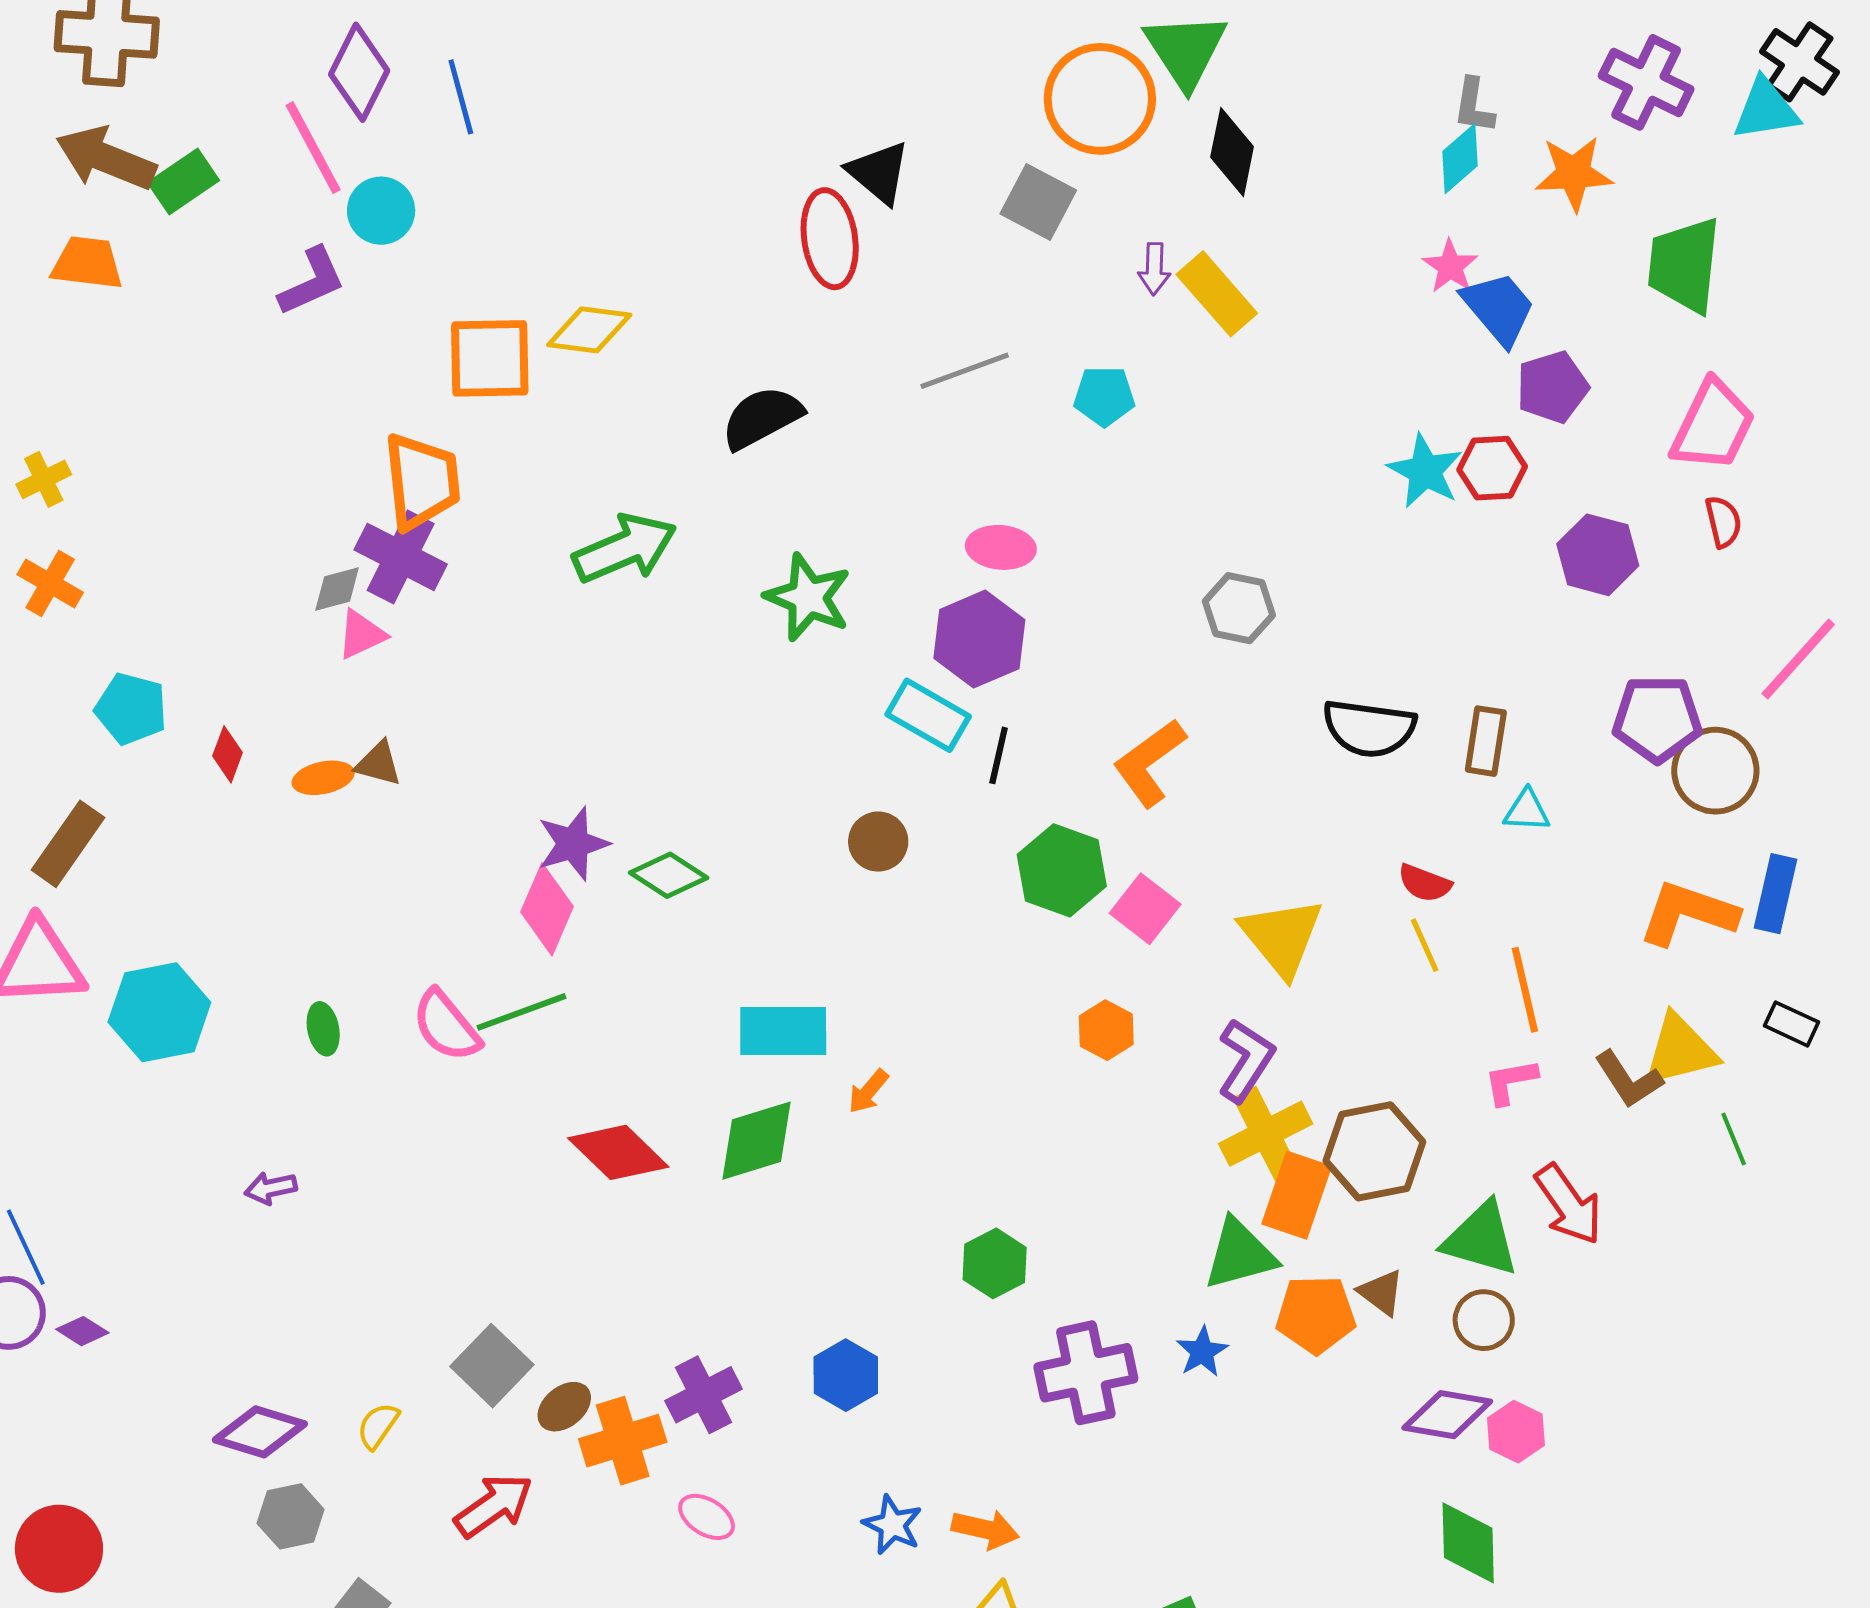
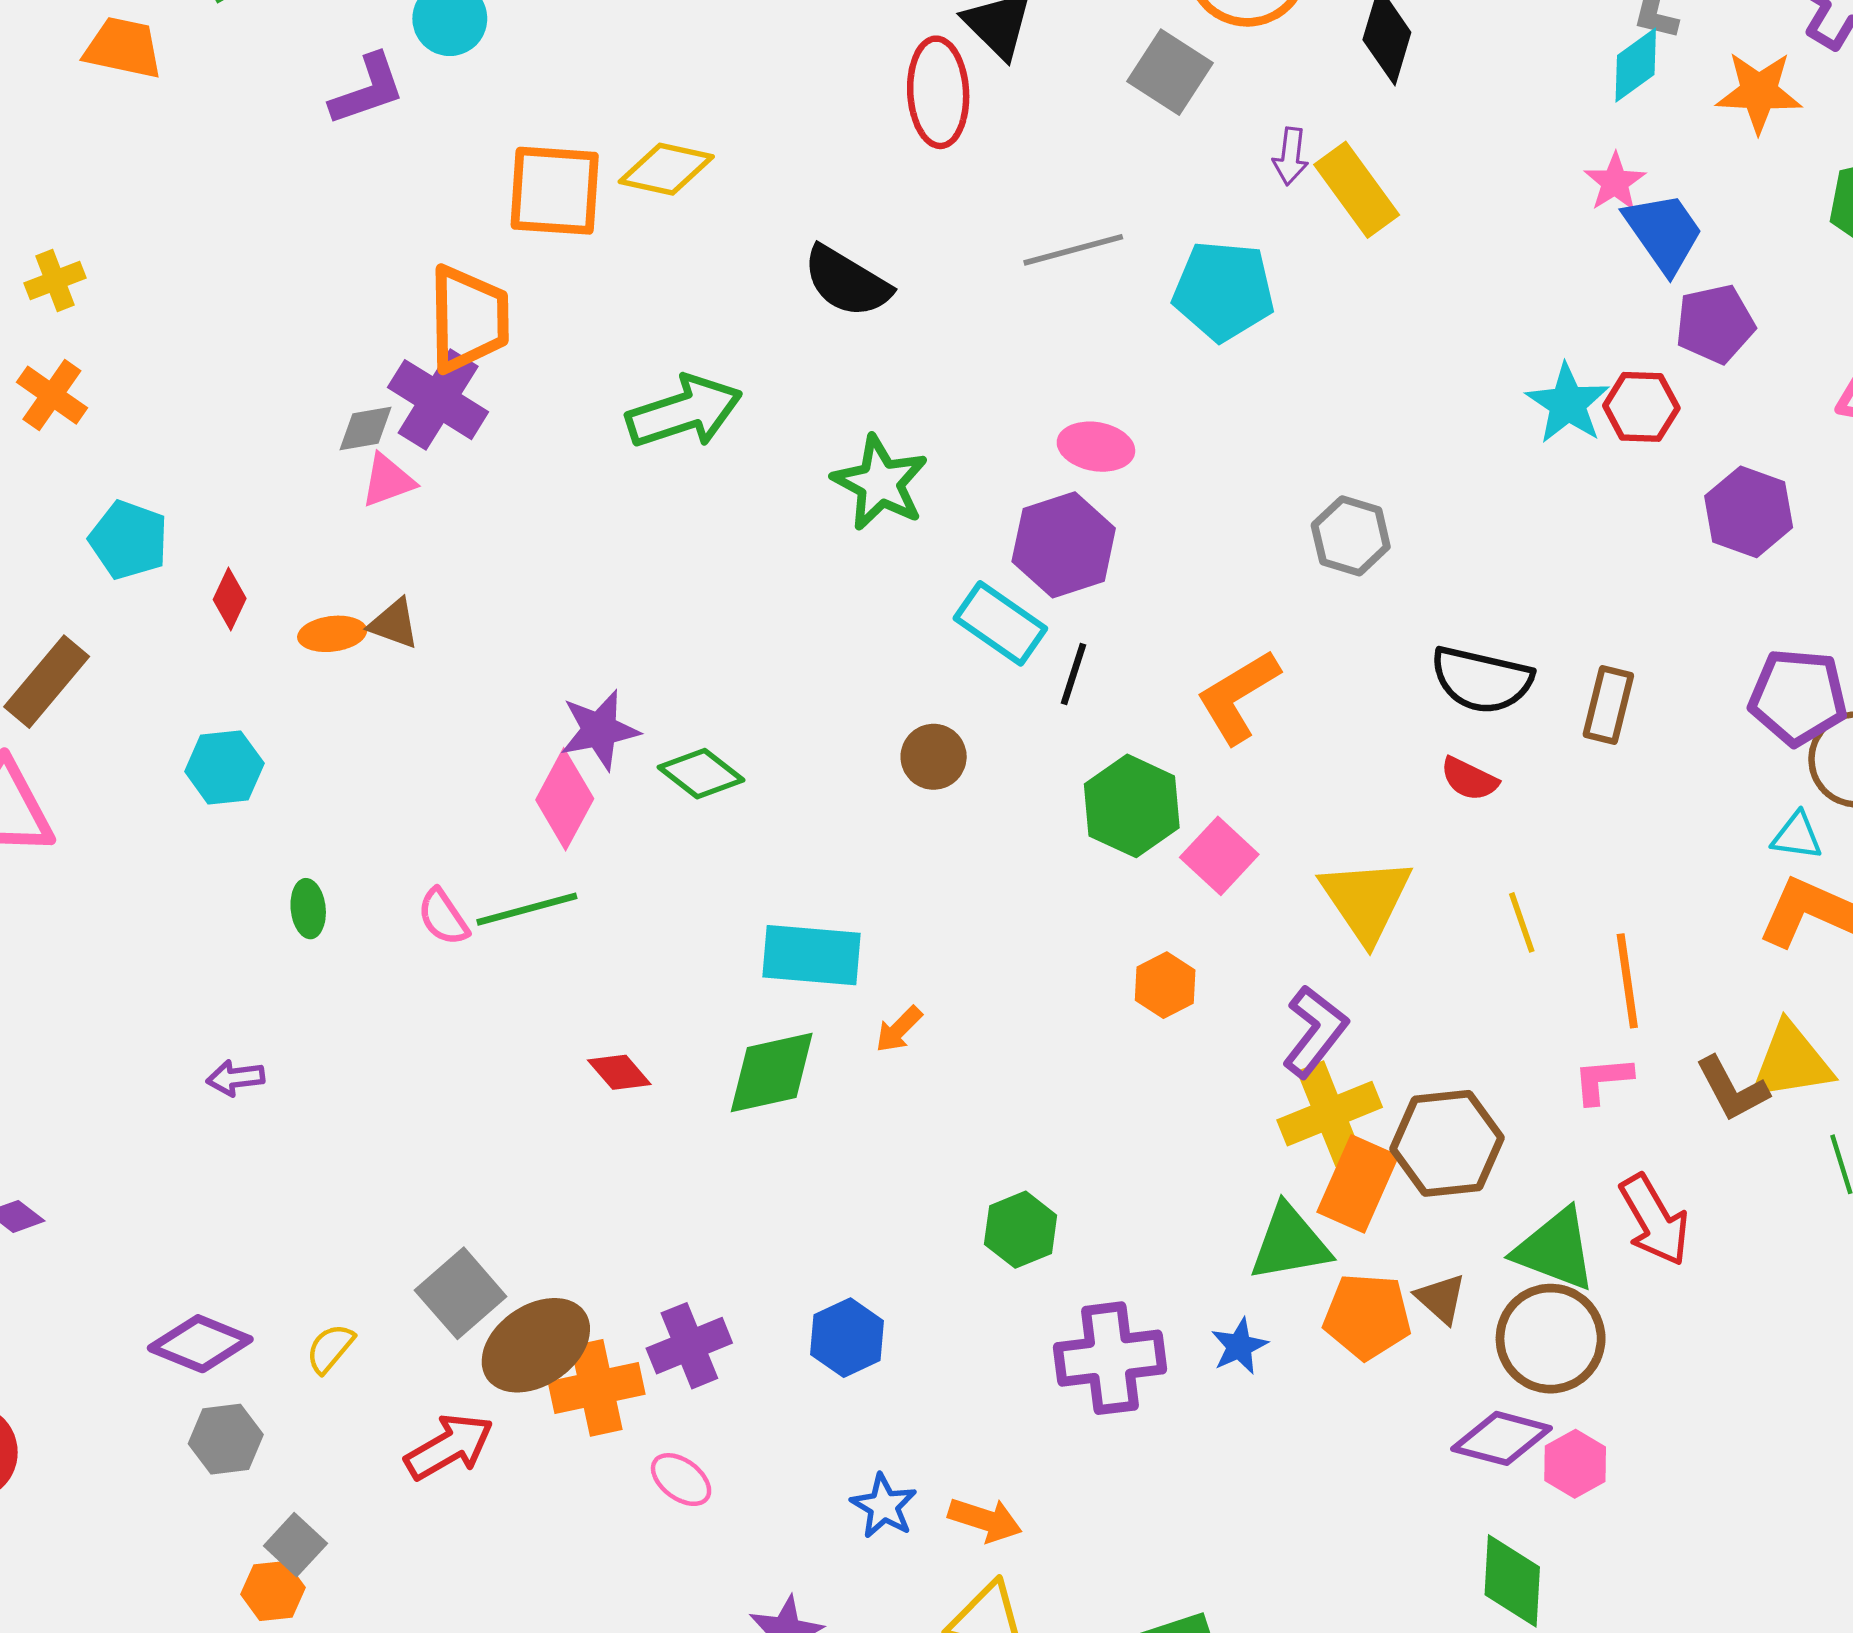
cyan pentagon: (1104, 396) -> (1224, 291), size x1.5
black semicircle: (762, 418) -> (847, 282), turned -126
cyan triangle: (1527, 811) -> (1797, 836), moved
red semicircle: (1425, 883) -> (1469, 779), moved
cyan hexagon: (159, 1012) -> (224, 767), moved, size x0.7
pink semicircle: (446, 1026) -> (443, 917), size x0.7
red diamond: (618, 1152) -> (619, 1072), size x0.6
brown circle: (1484, 1320) -> (1551, 1339), size x1.6
brown ellipse: (564, 1407) -> (536, 1345), size x1.8

